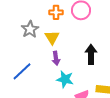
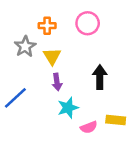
orange cross: (56, 12) -> (47, 26), moved
cyan star: (65, 79) -> (68, 108), turned -30

